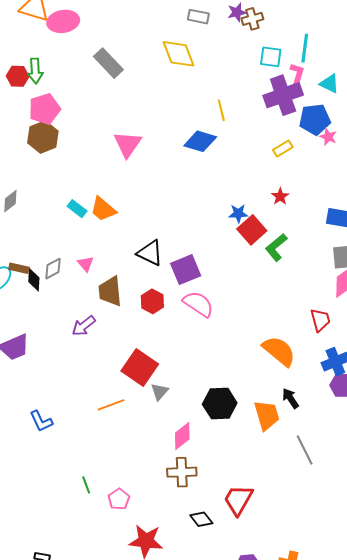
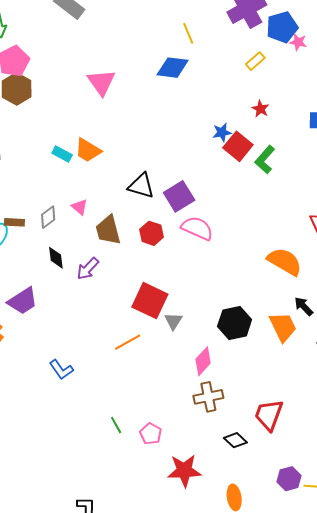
black diamond: (34, 280) -> (56, 258), moved

